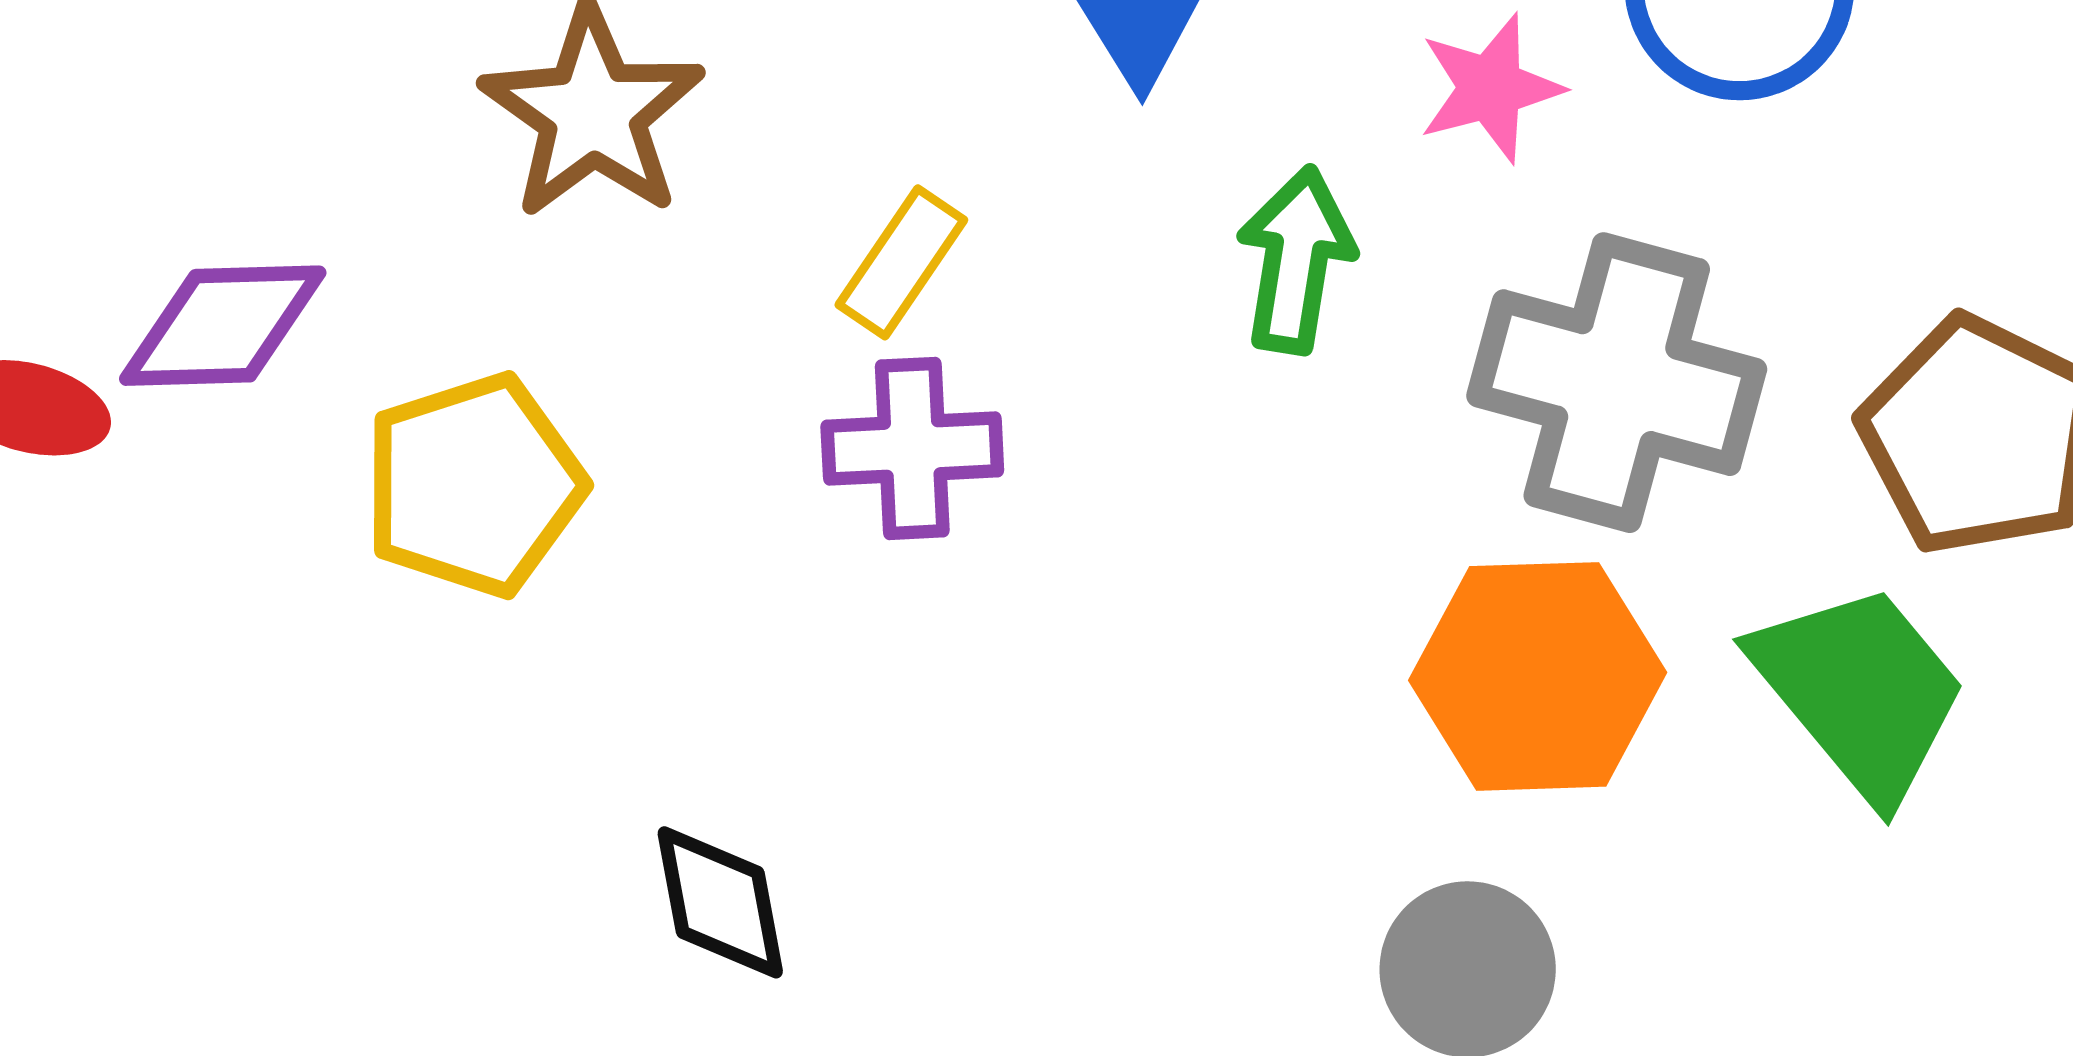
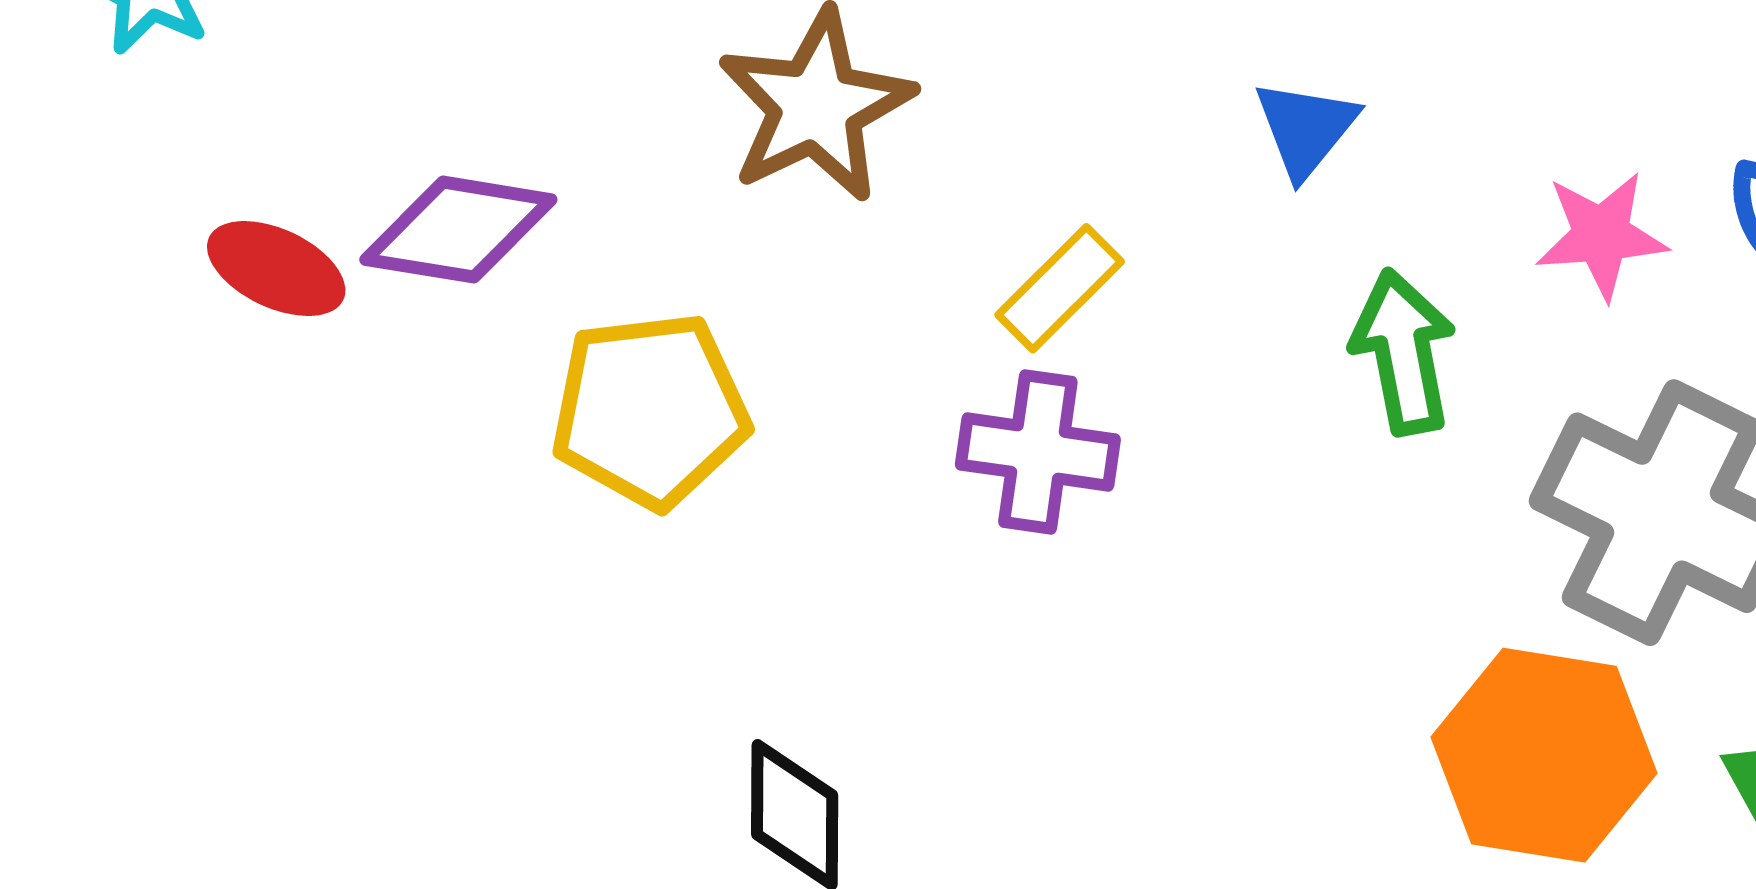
green arrow: (1296, 260) -> (1403, 352), turned -31

